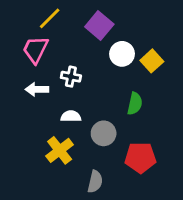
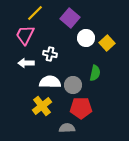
white semicircle: (71, 116) -> (50, 82), size x1.5
gray circle: (104, 133) -> (73, 85), moved
red pentagon: (140, 157) -> (81, 108), moved
gray semicircle: (95, 182) -> (67, 128), turned -105

